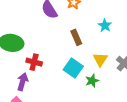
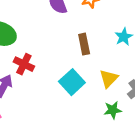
green star: (92, 81) -> (113, 110), moved

